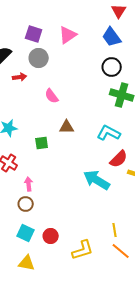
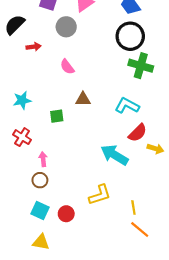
gray circle: (39, 58) -> (66, 27), moved
black circle: (112, 67) -> (130, 36), size x1.4
yellow L-shape: (83, 250) -> (100, 195), moved

